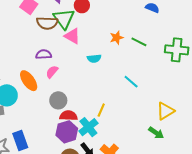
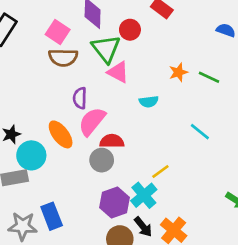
brown semicircle: (47, 23) -> (63, 57), moved
purple semicircle: (44, 54) -> (80, 98), turned -84
pink semicircle: (52, 72) -> (92, 121), size x1.6
yellow line: (101, 110) -> (160, 172), turned 32
red semicircle: (68, 116) -> (112, 141), moved

